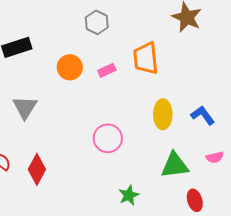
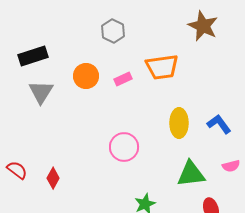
orange trapezoid: (146, 58) -> (162, 67), turned -92
gray triangle: (25, 107) -> (41, 92), moved
red diamond: (37, 169) -> (53, 178), size x0.7

